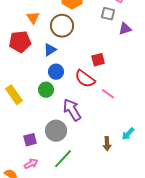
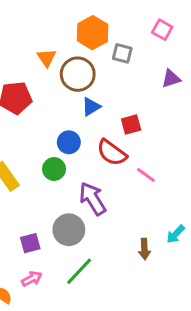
gray square: (108, 14) -> (122, 53), moved
orange triangle: (33, 18) -> (47, 58), moved
blue triangle: (50, 50) -> (91, 107), moved

